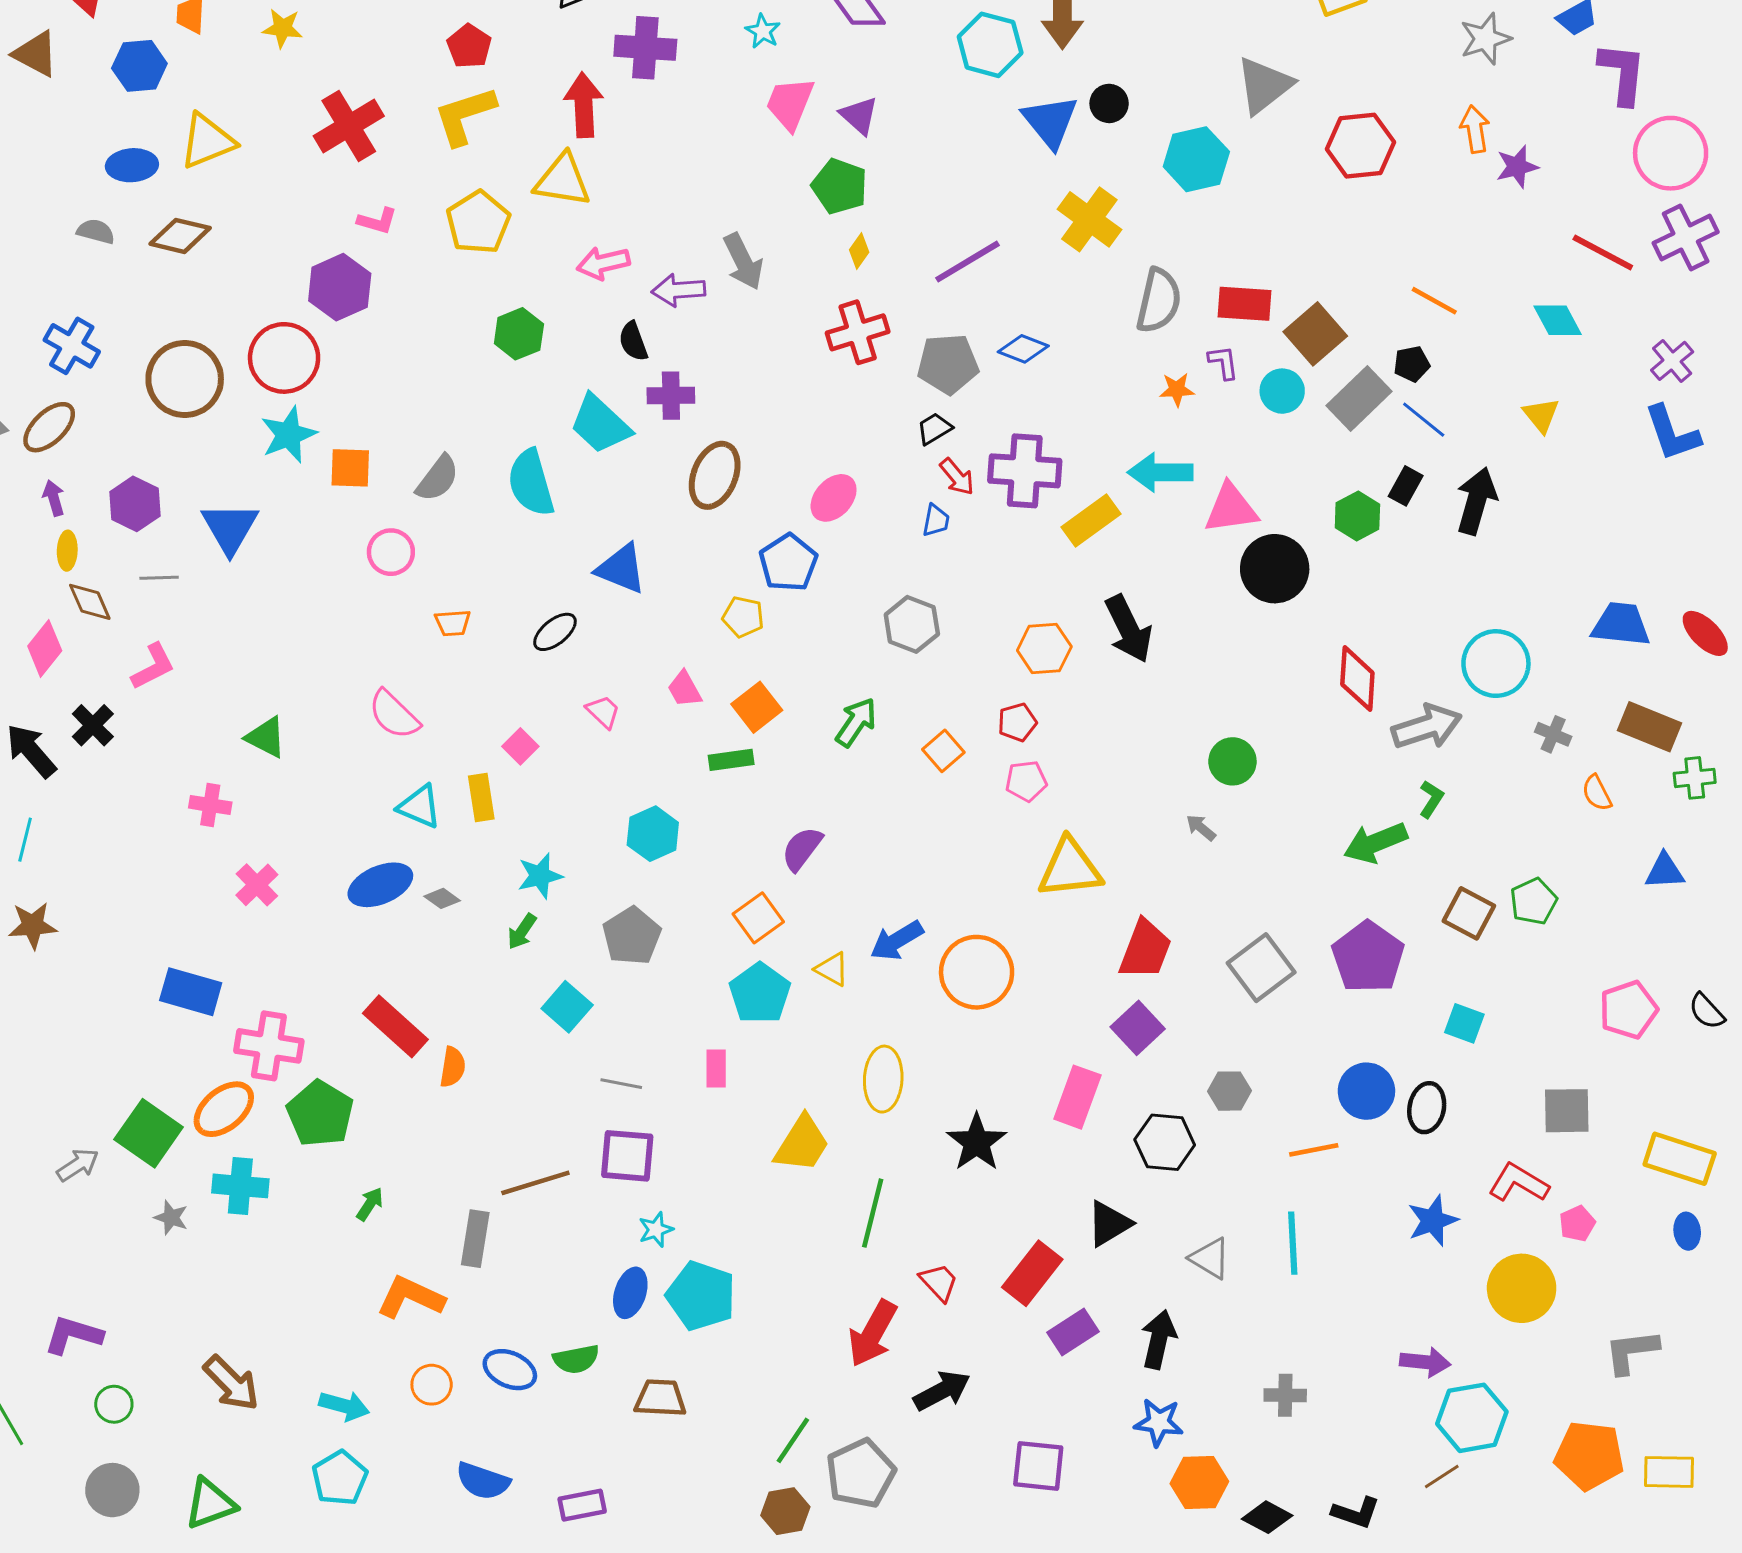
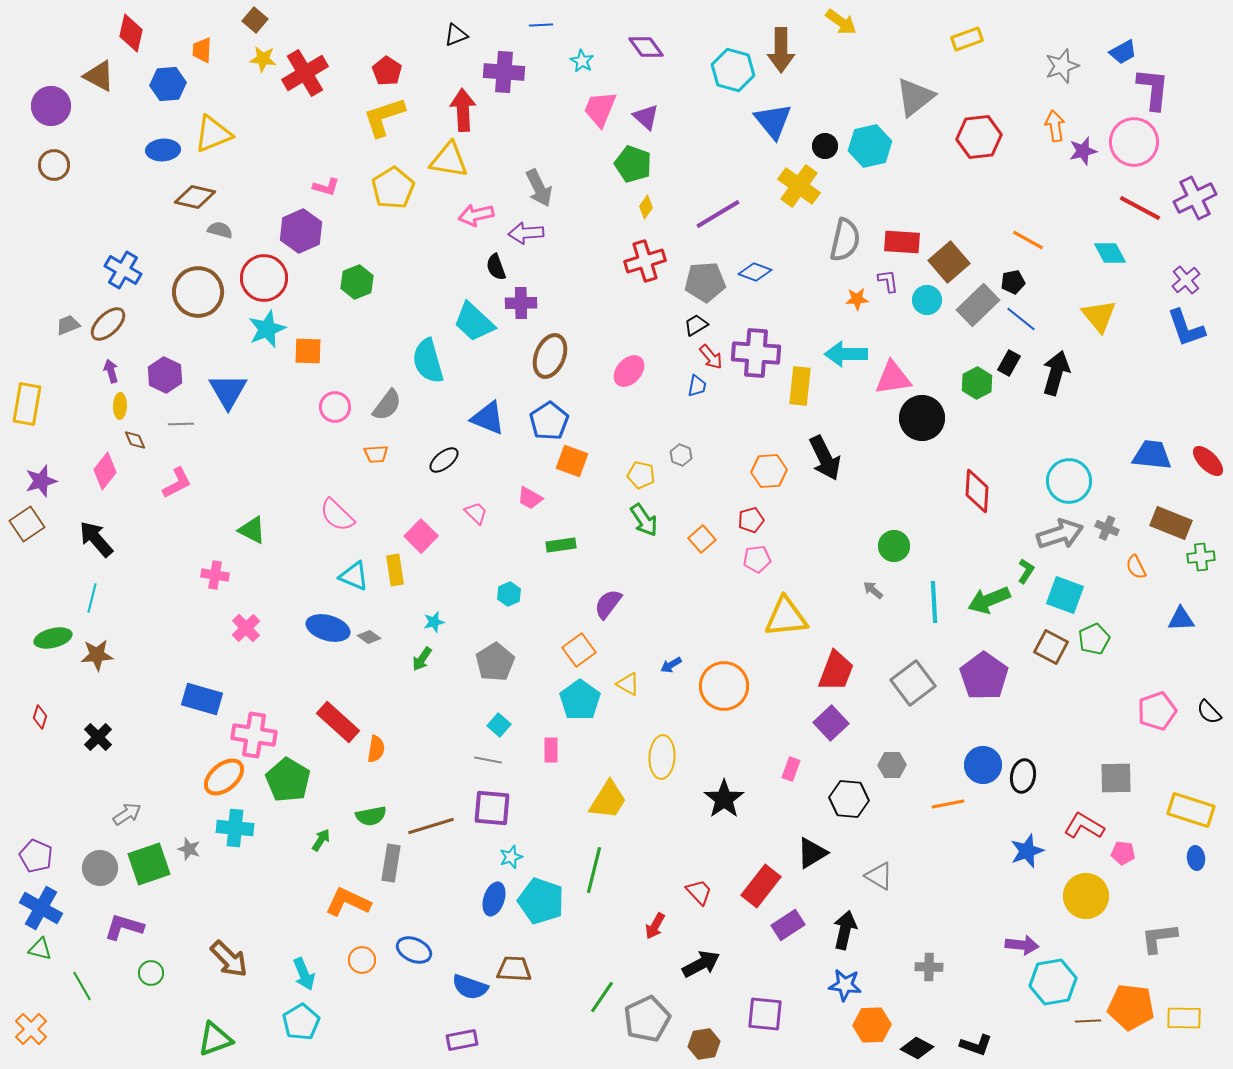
black circle: (1109, 103) -> (825, 146), moved
red cross: (349, 126) -> (305, 73), moved
pink circle: (1671, 153) -> (1134, 142), moved
gray semicircle: (96, 231) -> (220, 230), moved
gray arrow: (743, 262) -> (539, 188), moved
green hexagon: (519, 334) -> (357, 282), moved
yellow triangle: (1541, 415) -> (1099, 316), size x1.4
gray semicircle: (438, 478) -> (387, 405), moved
yellow rectangle: (1091, 521) -> (800, 386), turned -48
blue pentagon: (788, 563) -> (549, 421), moved
brown diamond: (90, 602) -> (135, 440), size x0.7
yellow pentagon: (743, 617) -> (641, 475), moved
gray hexagon: (912, 624) -> (681, 455), size x0.6
pink trapezoid: (684, 689) -> (530, 498), turned -32
orange square: (757, 707) -> (572, 461), moved, turned -32
green arrow: (856, 722) -> (644, 520), turned 112
black cross: (93, 725) -> (98, 737), moved
gray arrow: (1427, 727) -> (1060, 534), moved
pink square: (520, 746) -> (421, 536), size x1.4
cyan hexagon: (653, 834) -> (509, 594), size x0.7
cyan star: (540, 876) -> (434, 622), size x0.7
blue ellipse: (380, 885) -> (328, 628), turned 39
blue arrow: (897, 941) -> (671, 665), size x0.6
cyan square: (567, 1007) -> (499, 725), moved, size x0.7
cyan square: (1464, 1023) -> (1065, 595), moved, size x1.4
pink rectangle: (1077, 1097) -> (791, 769), size x0.6
green square: (149, 1133) -> (149, 864), moved, turned 36
green line: (873, 1213) -> (594, 870), moved
pink pentagon: (1577, 1224) -> (1123, 853), turned 30
cyan line: (1293, 1243) -> (934, 602), moved
red arrow: (873, 1333) -> (655, 926), size x0.6
green semicircle: (576, 1359) -> (371, 816), moved
cyan arrow: (344, 1406) -> (304, 974), turned 52
brown line: (1442, 1476) -> (1088, 1021), moved, turned 30
blue semicircle: (483, 1481) -> (470, 987), moved
gray circle: (112, 1490) -> (100, 868), moved
brown hexagon: (785, 1511) -> (704, 1044), moved

